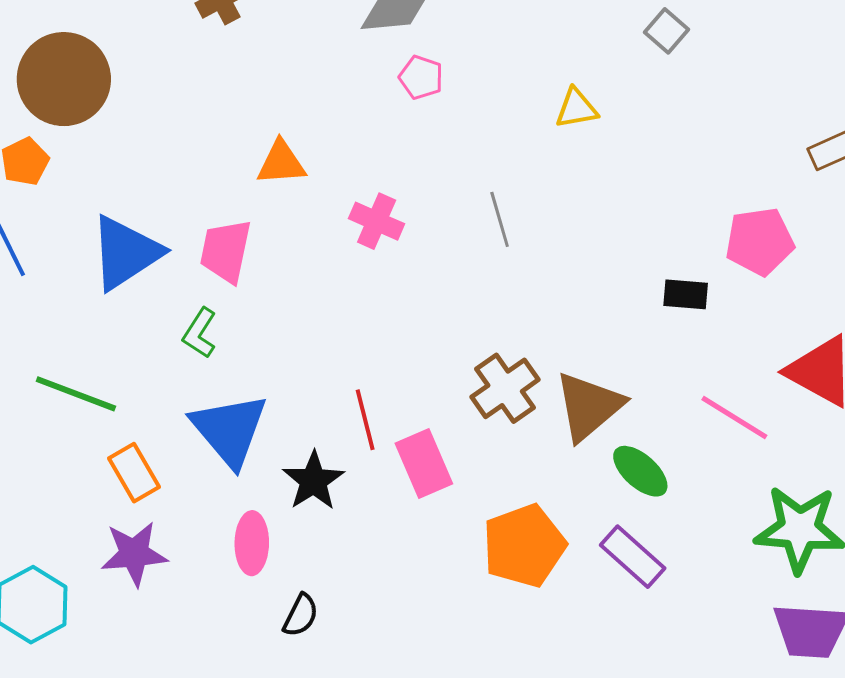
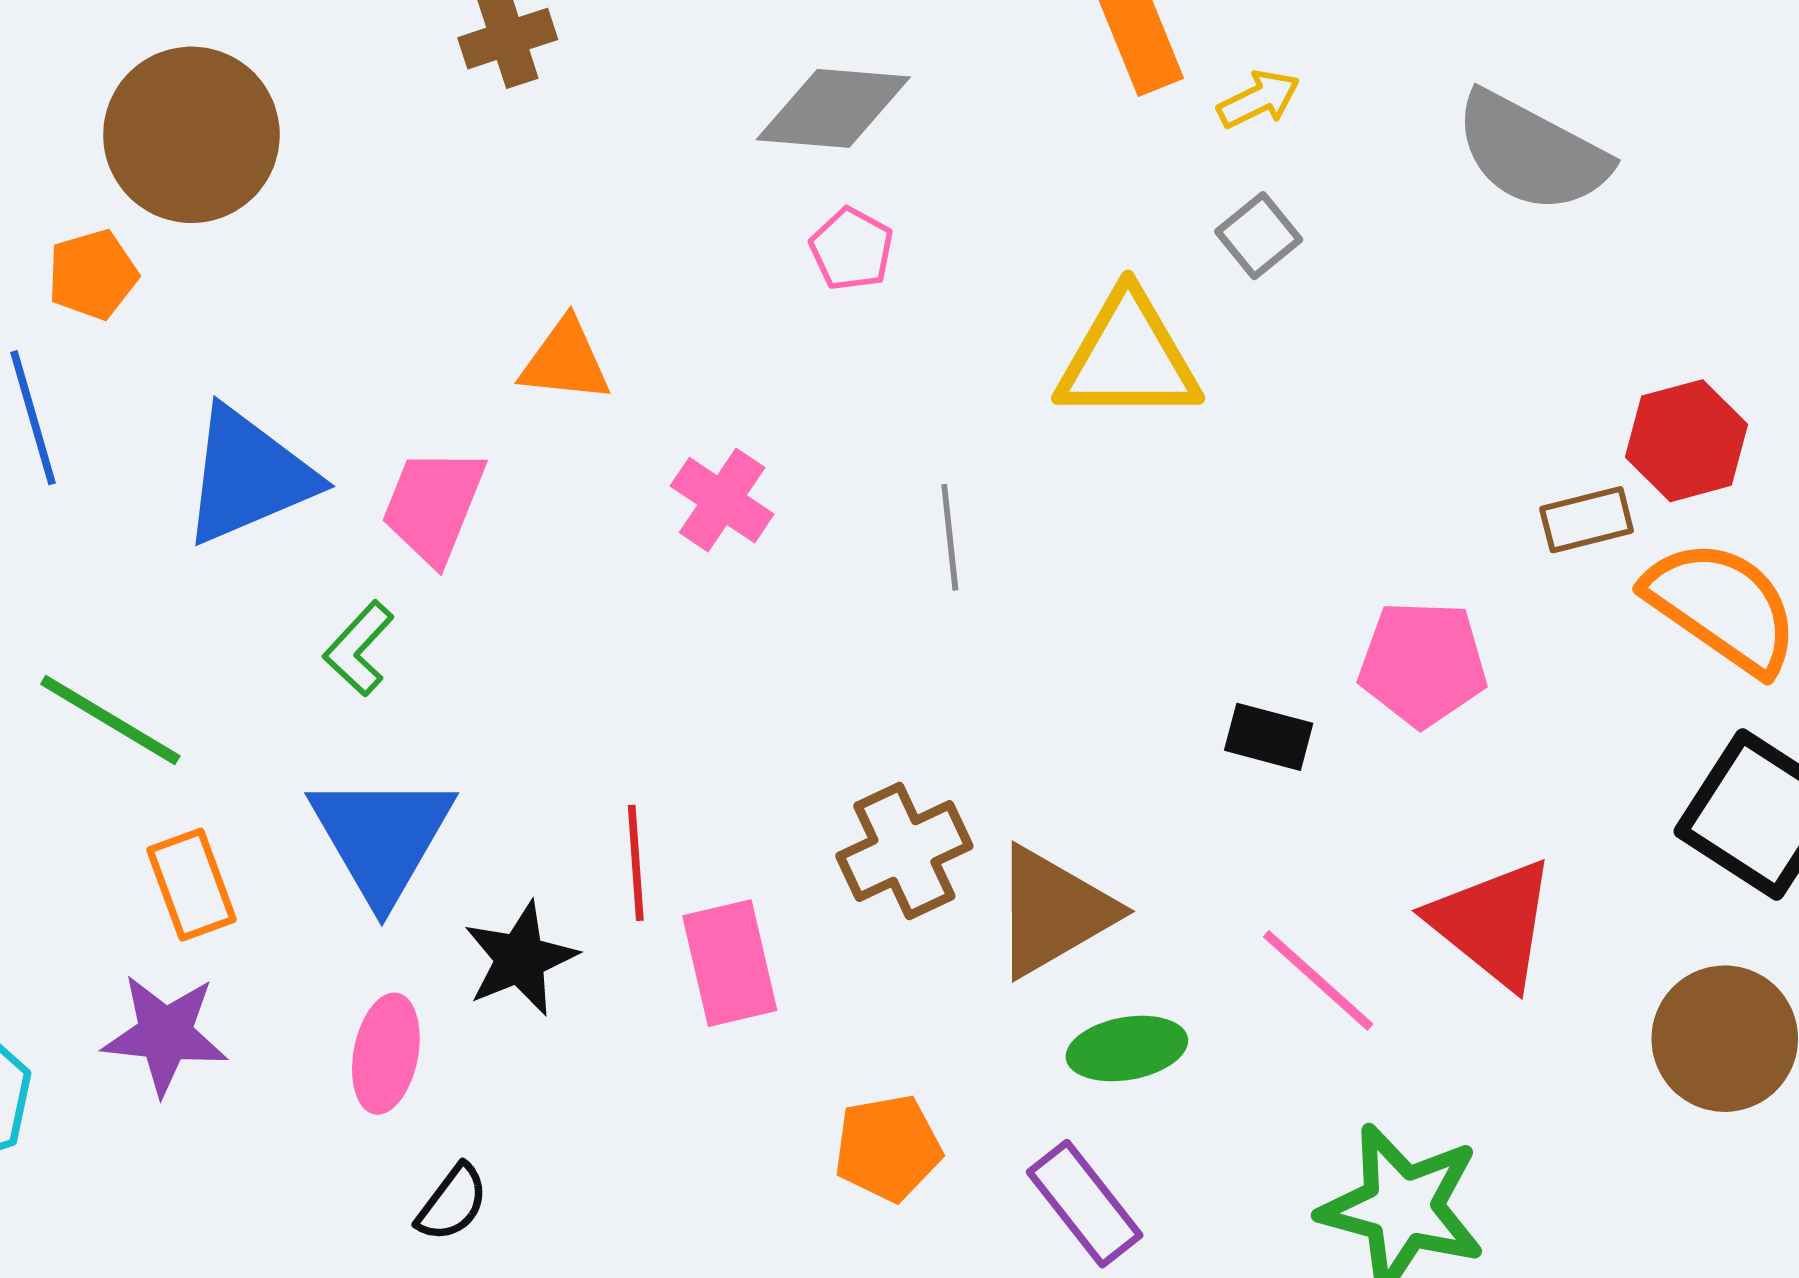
gray square: (666, 31) -> (1259, 236), moved
yellow triangle: (576, 108) -> (1128, 358), size x1.8
green ellipse: (640, 471) -> (1127, 1049), turned -62
orange pentagon: (524, 546) -> (888, 1148), size x0.7

